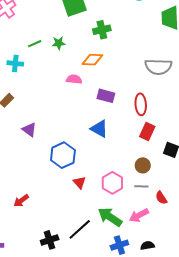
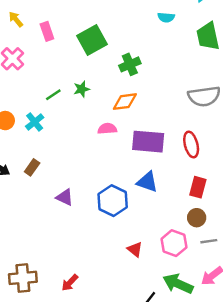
cyan cross: (15, 63) -> (35, 122), turned -35
purple rectangle: (106, 96) -> (148, 142), size x1.5
red rectangle: (147, 131) -> (198, 187), moved
blue hexagon: (63, 155) -> (113, 201), moved
brown circle: (143, 165) -> (197, 218), moved

